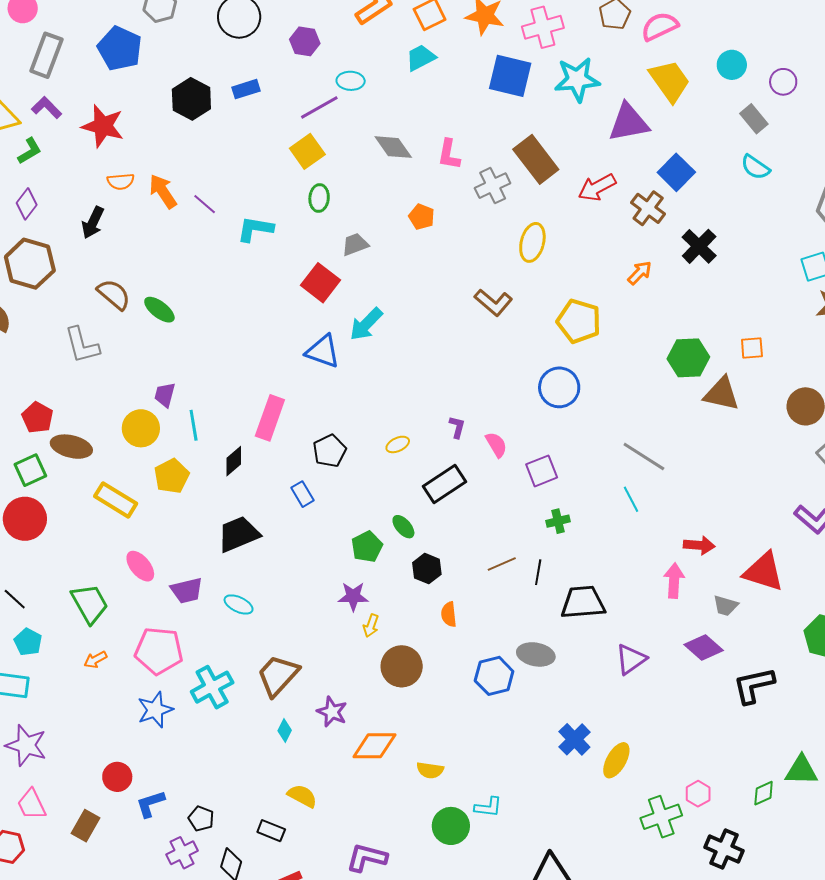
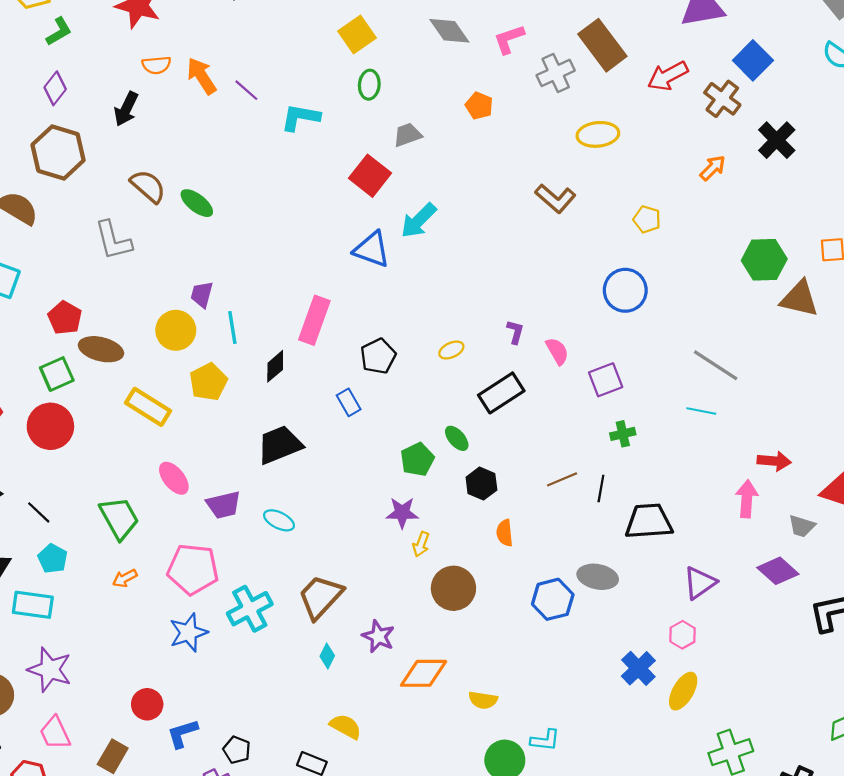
pink L-shape: (449, 154) -> (509, 39), turned 60
yellow ellipse: (532, 242) -> (598, 134), turned 69
yellow pentagon: (579, 321) -> (647, 219), size x0.6
cyan line: (631, 499) -> (701, 411), turned -52
pink hexagon: (698, 794) -> (682, 635), moved

